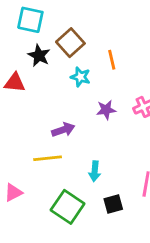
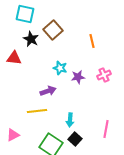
orange line: (112, 60) -> (92, 41), moved
cyan star: (80, 77) -> (60, 68), moved
black square: (113, 204) -> (75, 139), moved, turned -32

